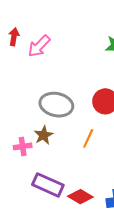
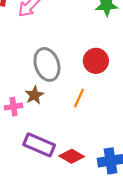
gray ellipse: (56, 105) -> (47, 64), turned 60

